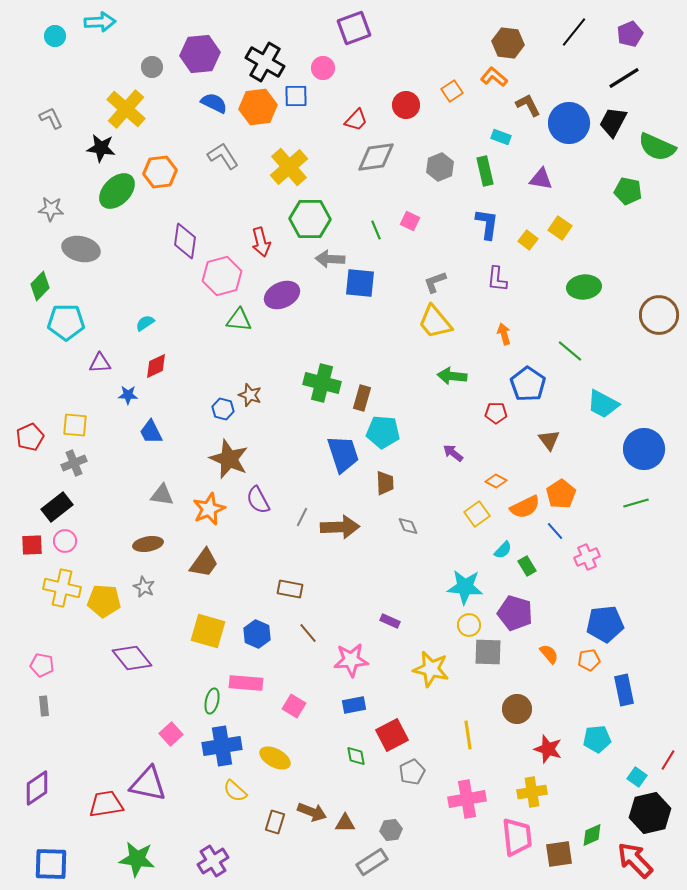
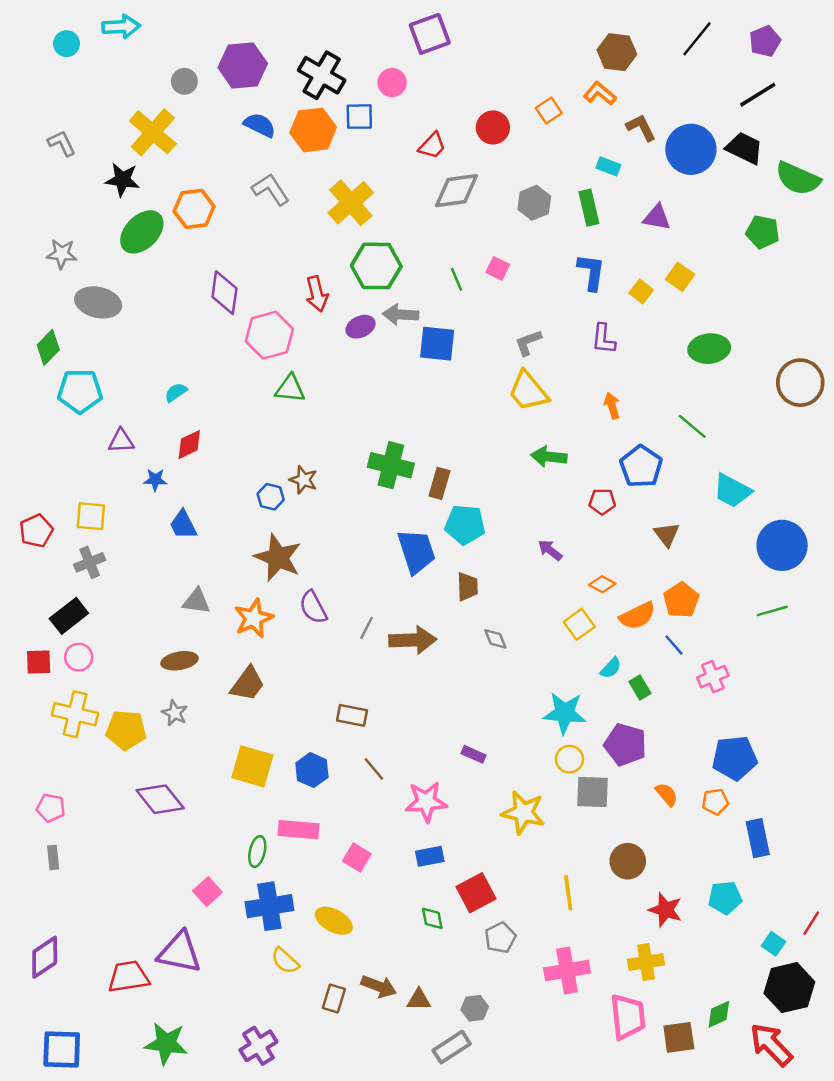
black trapezoid: (613, 122) -> (744, 148), turned 88
purple ellipse: (282, 295) -> (361, 327), moved, size x0.7

